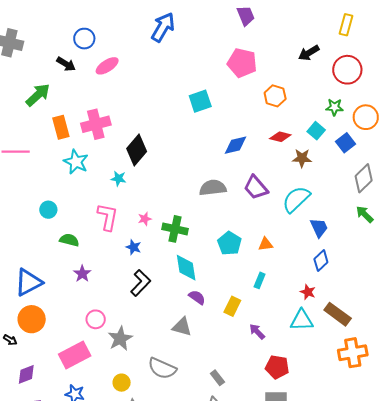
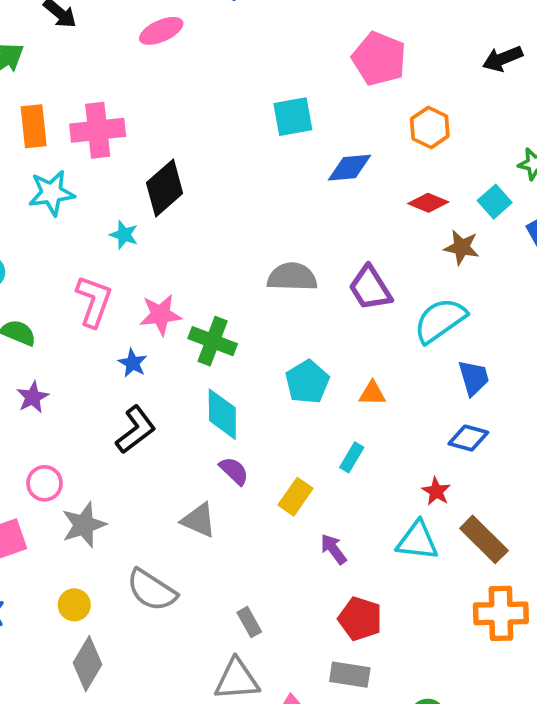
pink ellipse: (107, 66) -> (161, 31), moved
blue diamond: (236, 145) -> (349, 168), moved
cyan star: (76, 162) -> (51, 193), turned 30
pink star: (145, 219) -> (160, 315), size x1.6
blue diamond: (321, 261) -> (468, 438), turned 50

